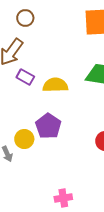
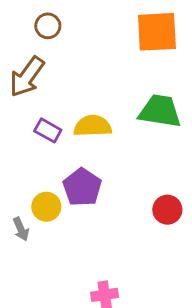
purple rectangle: (25, 77) -> (48, 130), moved

